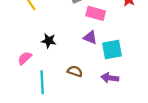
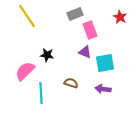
pink rectangle: (96, 13) -> (90, 30), turned 54
pink semicircle: (25, 58) -> (25, 71), size x1.5

